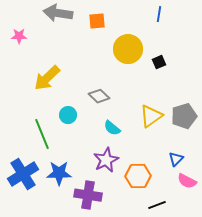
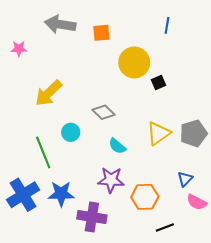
black square: (159, 62) -> (159, 83), moved
purple star: (106, 160) -> (111, 180), turned 30

